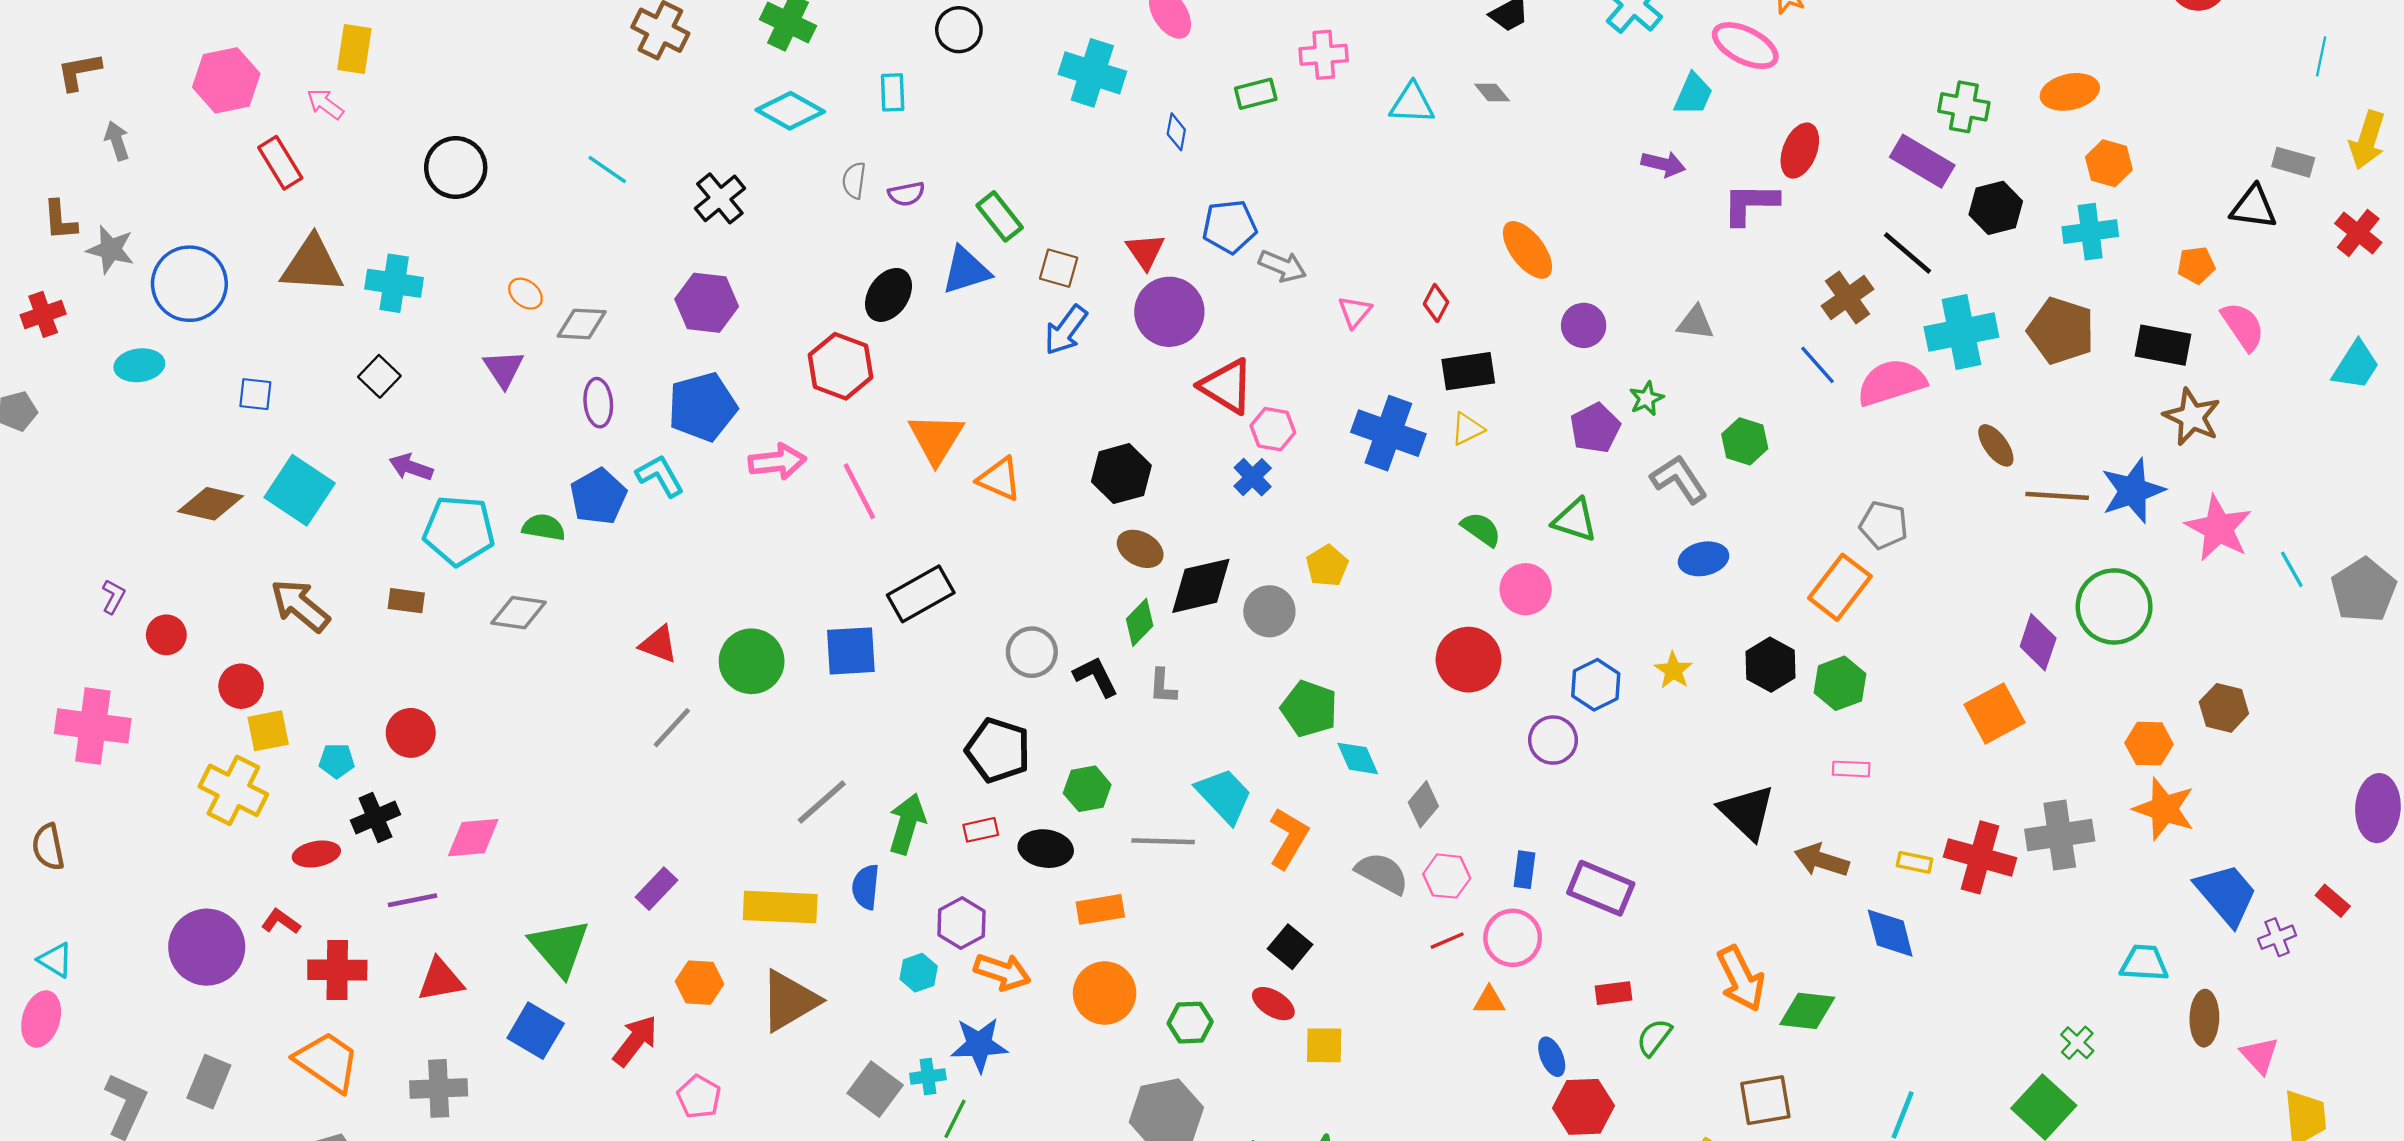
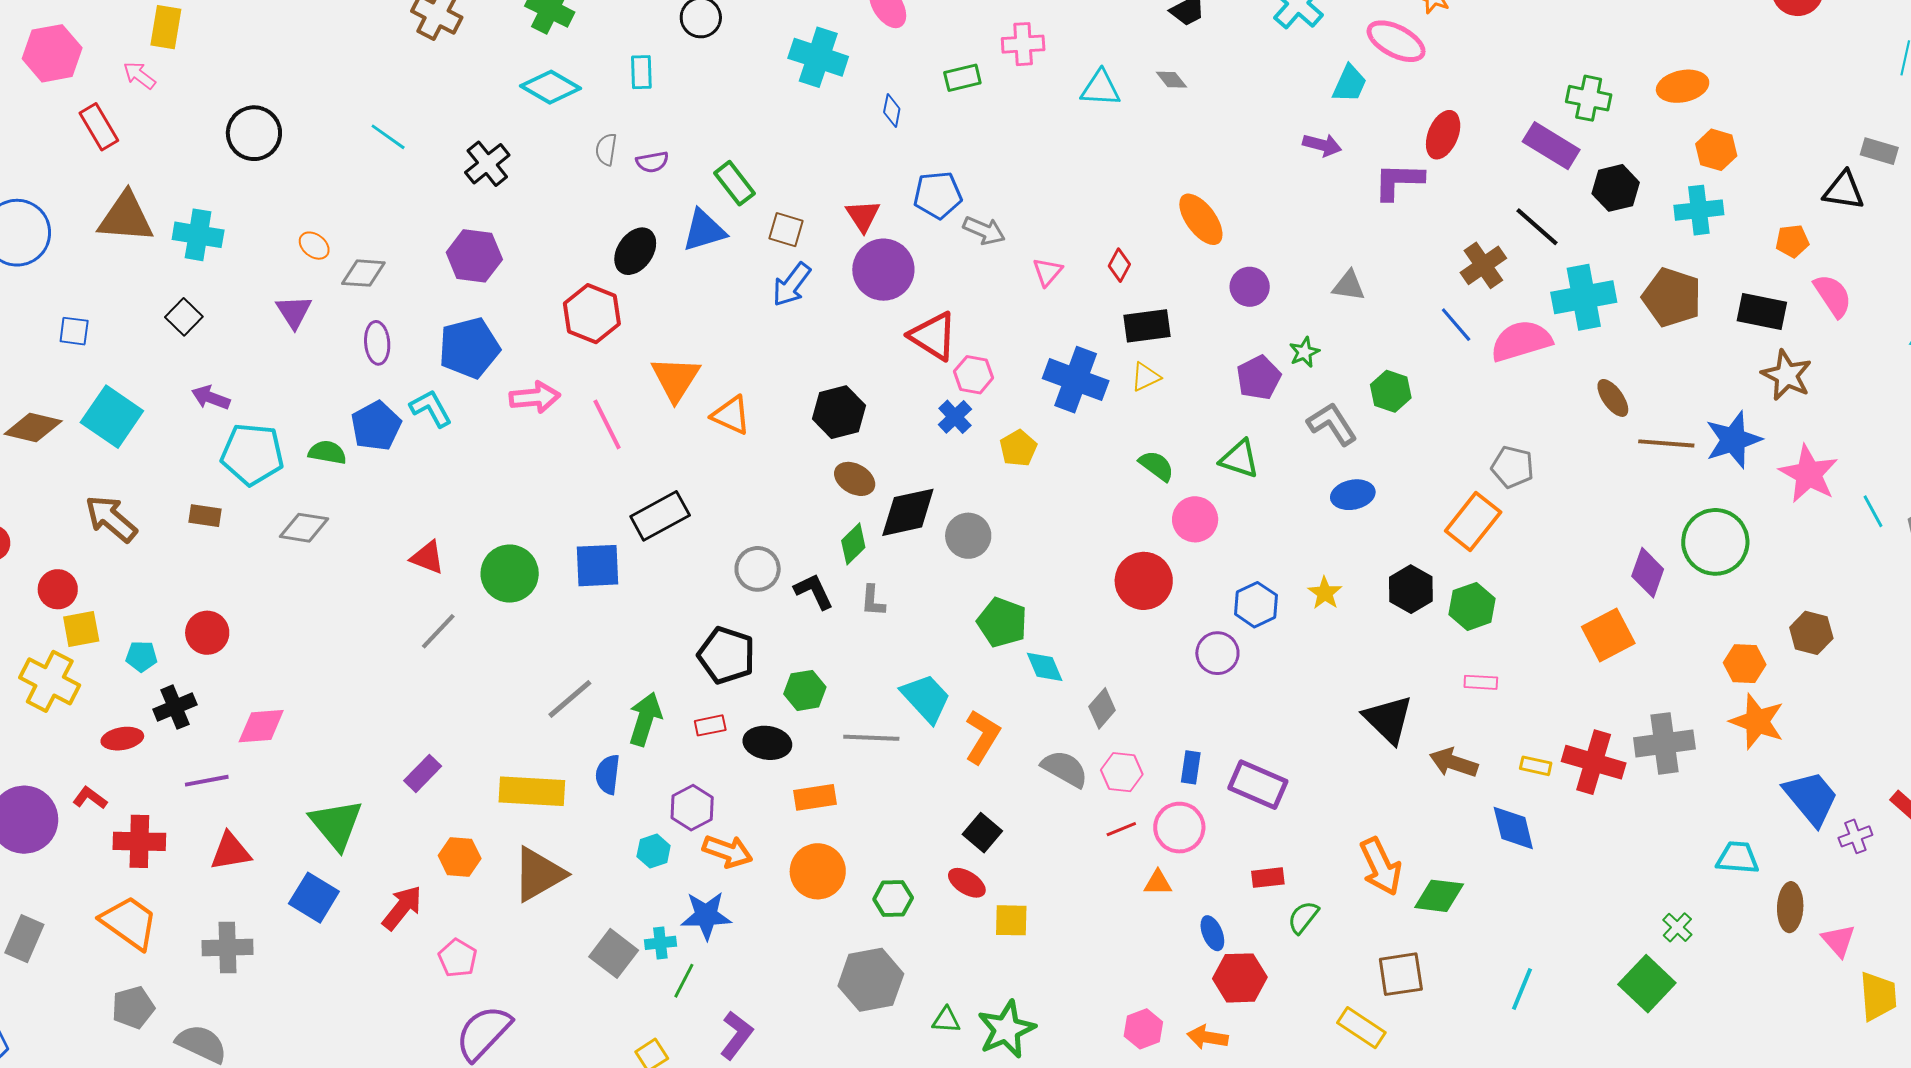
yellow pentagon: (1327, 566) -> (1018, 448), moved

